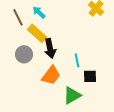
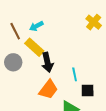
cyan arrow: (39, 12) -> (36, 26), turned -72
gray circle: (24, 54) -> (13, 62), moved

